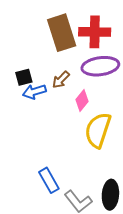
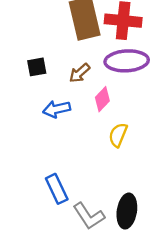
blue arrow: (34, 92) -> (57, 109), moved
yellow semicircle: (98, 130) -> (118, 135), size x0.6

